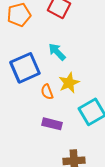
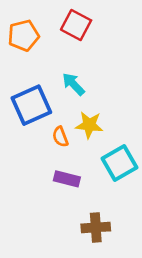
yellow star: (69, 83) -> (89, 125), turned 30

